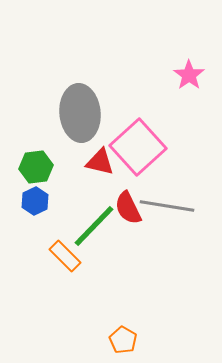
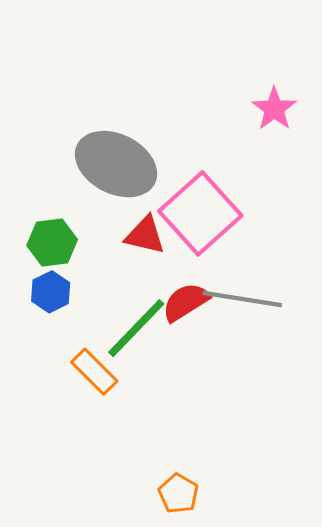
gray ellipse: (80, 113) -> (116, 164), turned -58
red semicircle: (128, 208) -> (186, 302), turned 84

